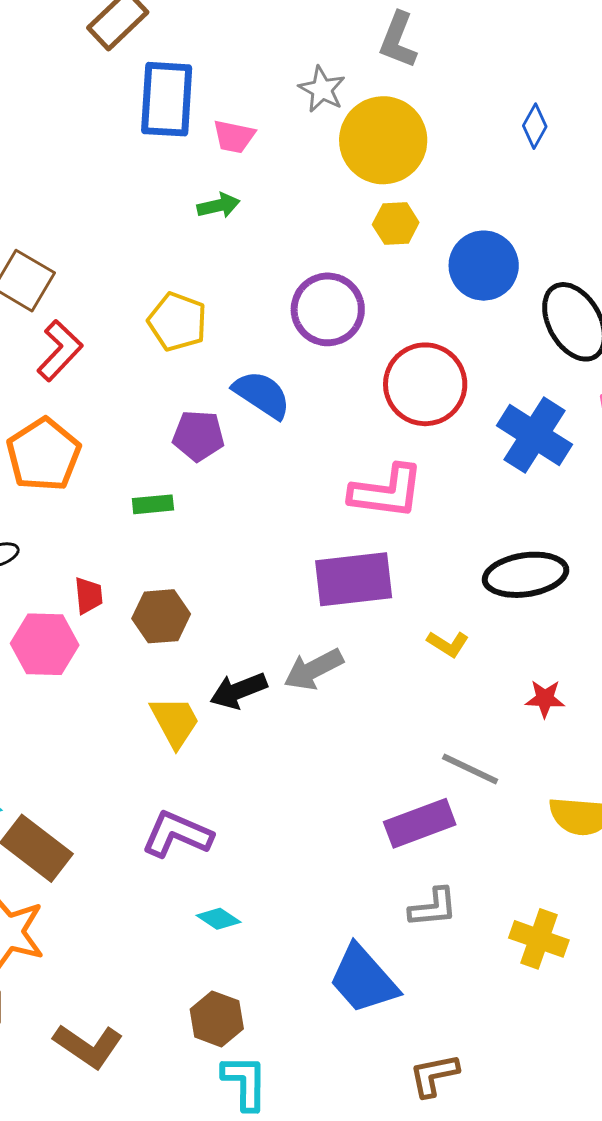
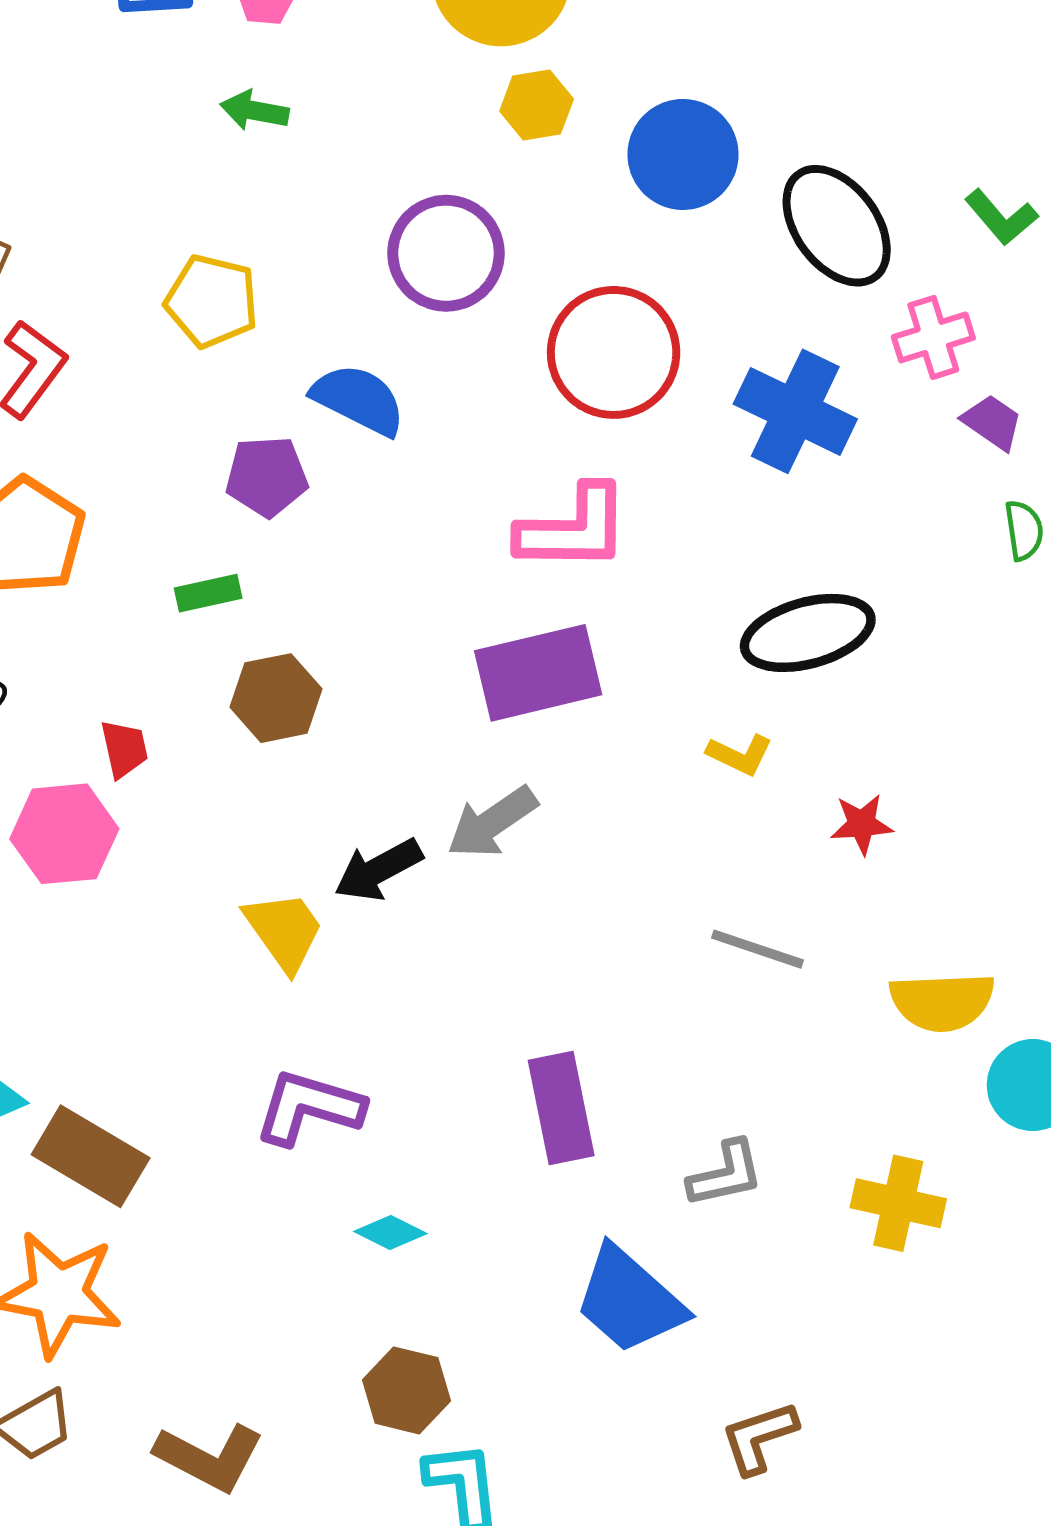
green arrow: (219, 206) -> (254, 111), turned -150
brown hexagon: (161, 616) -> (276, 698), moved
yellow L-shape: (448, 644) -> (740, 755), moved
purple rectangle: (420, 823) -> (561, 1108), moved, turned -74

